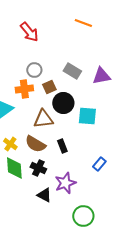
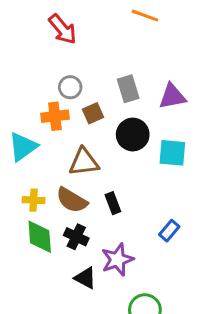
gray rectangle: (72, 71) -> (128, 89), turned 42
black circle: (63, 103) -> (133, 135), moved
cyan square: (87, 116) -> (172, 153), moved
yellow cross: (10, 144) -> (34, 200), turned -32

